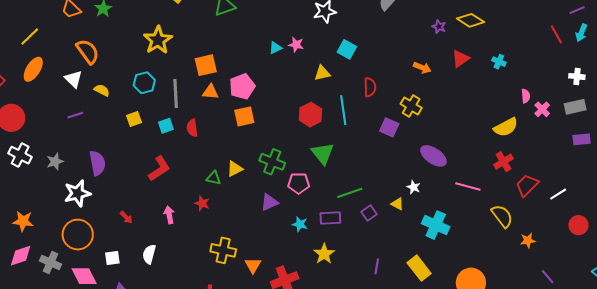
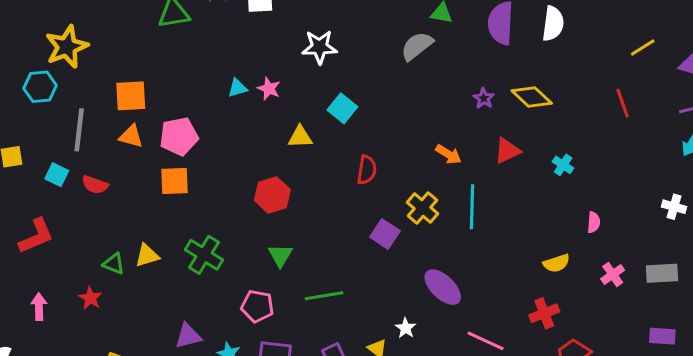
red line: (556, 34) -> (623, 103), moved
cyan hexagon: (144, 83) -> (40, 87), moved
gray rectangle: (575, 107) -> (662, 273), moved
pink cross: (542, 109) -> (613, 274), moved
cyan line: (343, 110) -> (472, 207), moved
cyan square: (166, 126) -> (57, 175), turned 35
yellow semicircle: (506, 127) -> (557, 263), size x0.7
red semicircle: (192, 128) -> (95, 185), turned -72
purple rectangle: (582, 139) -> (662, 336), moved
green triangle: (323, 153) -> (280, 255), size x0.7
pink pentagon: (299, 183) -> (257, 306), moved
green line: (350, 193) -> (324, 296), moved
purple triangle: (269, 202) -> (188, 336), moved

